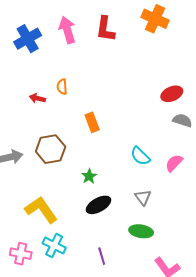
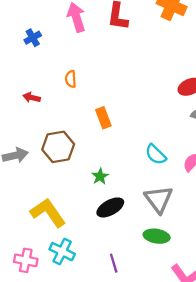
blue cross: (28, 39) -> (33, 38), moved, size x0.6
red arrow: (37, 98) -> (32, 97), moved
gray triangle: (143, 197) -> (159, 199), size x1.6

